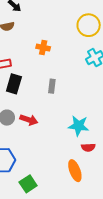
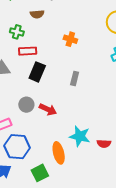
cyan star: (79, 126) -> (80, 136), moved
orange ellipse: (75, 171) -> (59, 153), moved

